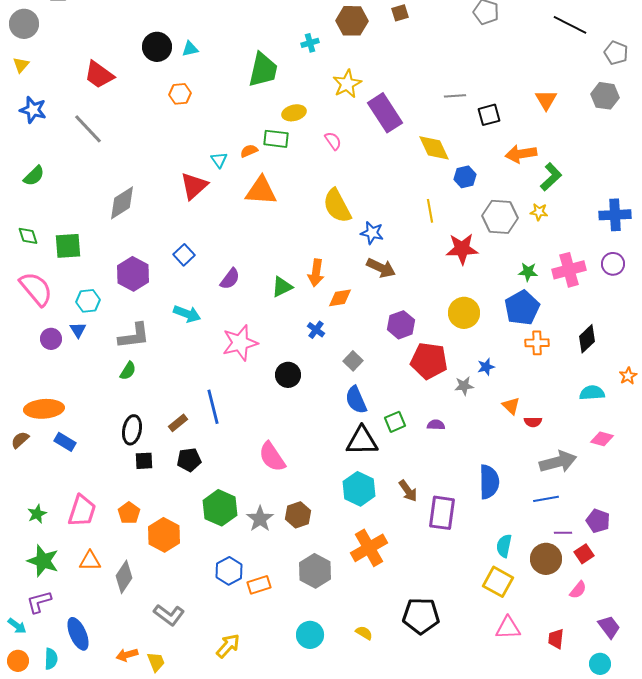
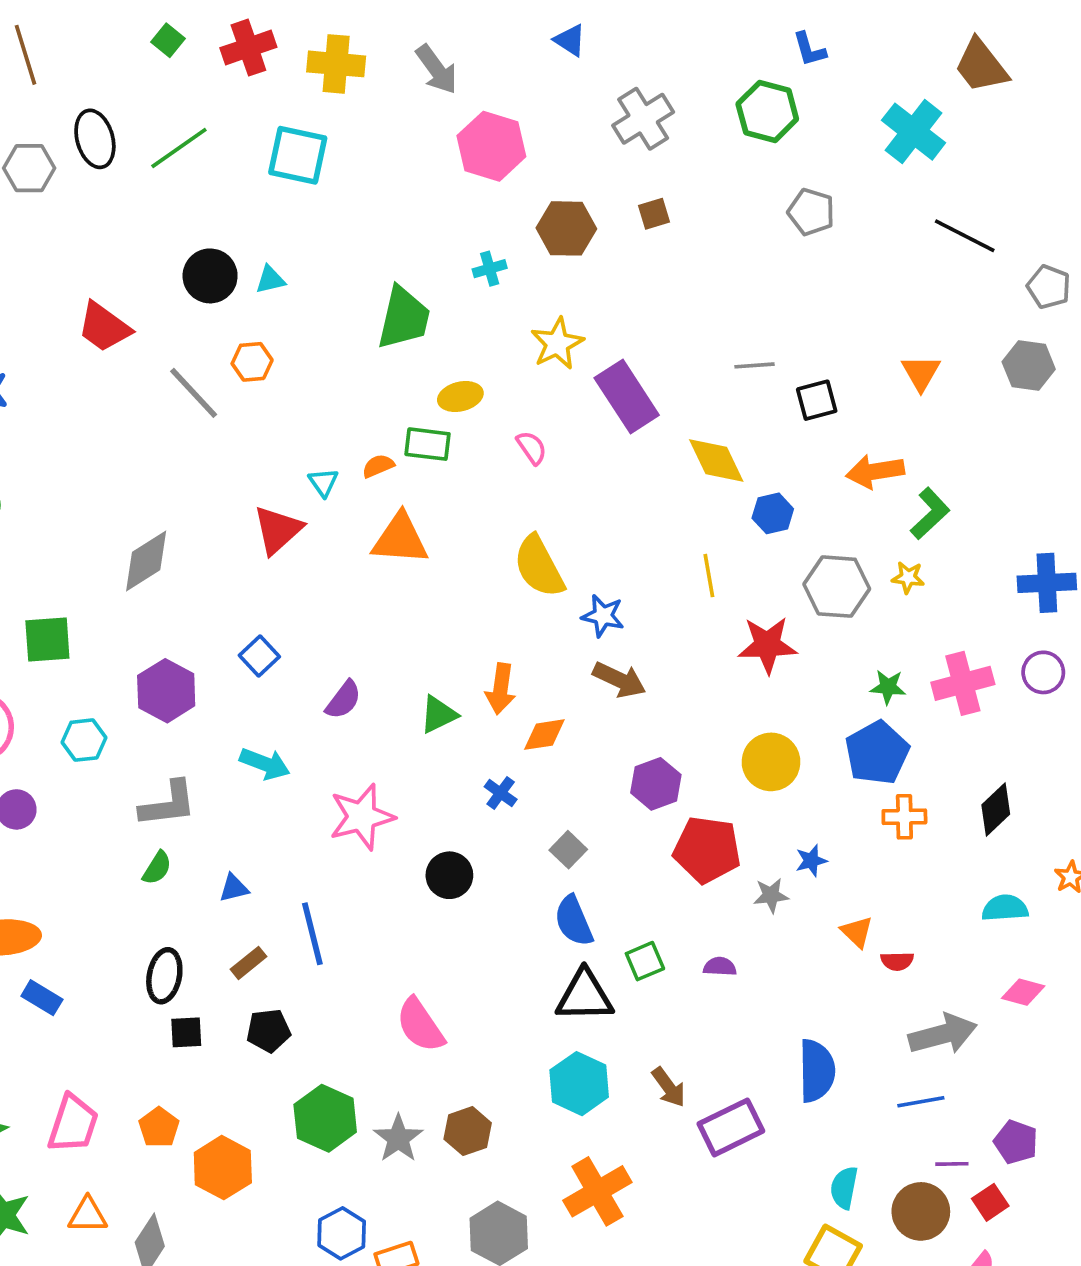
gray line: (88, 129) -> (194, 393), moved
blue triangle: (78, 330) -> (234, 888), moved, turned 48
purple rectangle: (442, 513) -> (731, 1127), turned 56

